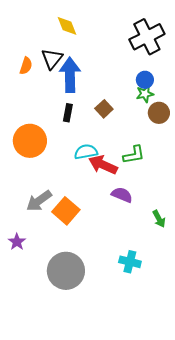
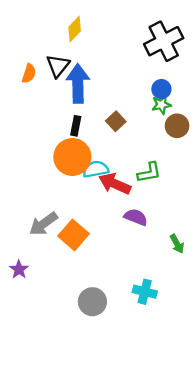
yellow diamond: (67, 26) -> (75, 29), turned 65
orange circle: (30, 141) -> (72, 157), moved
gray circle: (66, 271) -> (92, 302), moved, size x0.7

